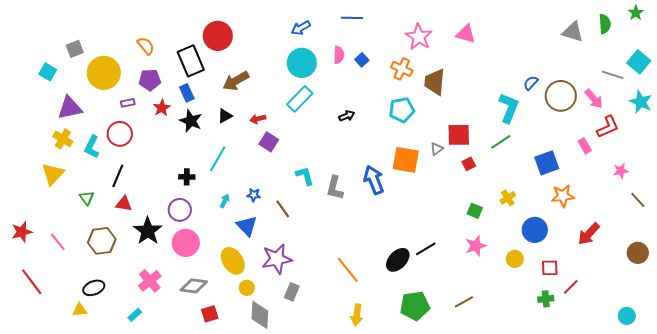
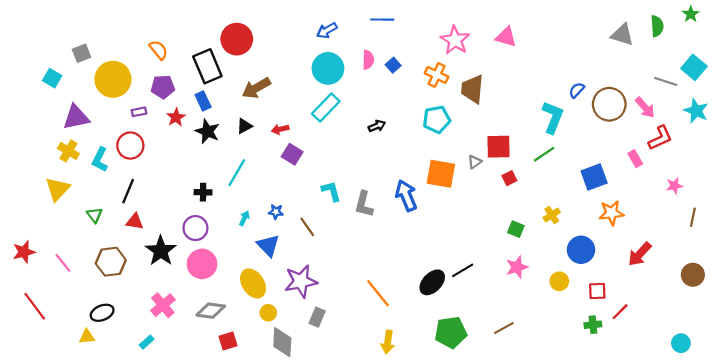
brown line: (638, 200) -> (693, 217), turned 54

